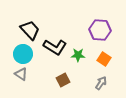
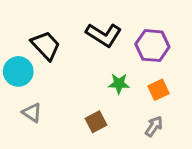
black L-shape: (55, 47) -> (104, 35), moved
cyan circle: (23, 54) -> (18, 71), moved
orange square: (104, 59) -> (159, 90), turned 32

